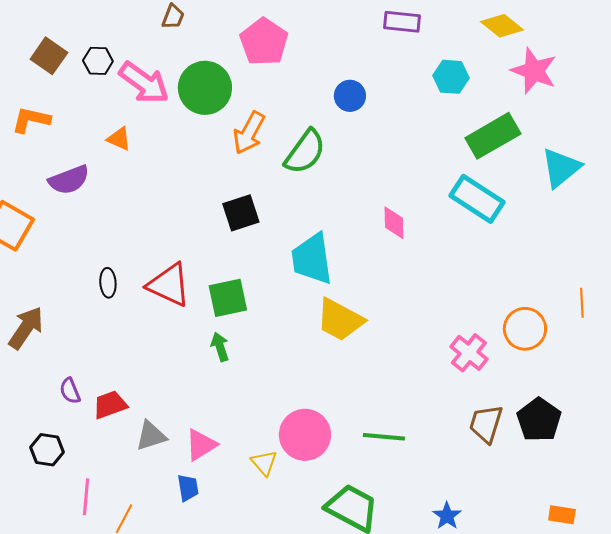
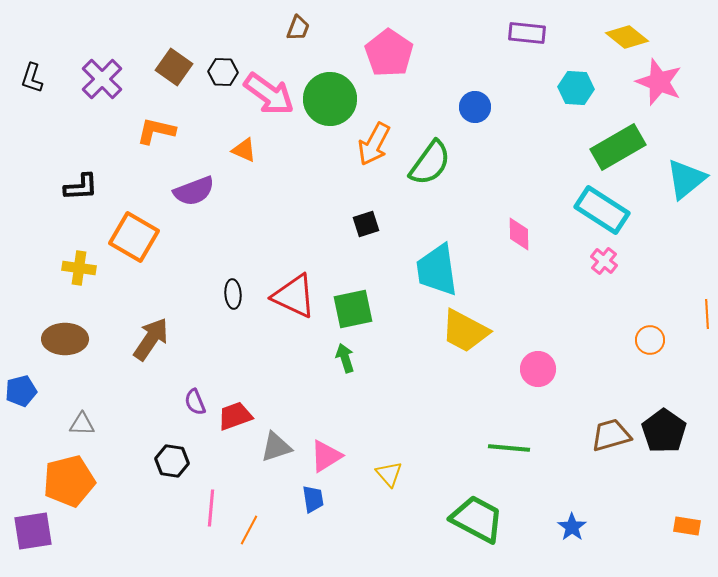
black square: (241, 213) -> (366, 224), size x0.7
orange circle: (525, 329) -> (650, 340), size x0.7
pink cross: (469, 353) -> (604, 261), moved, size x0.7
brown trapezoid: (486, 424) -> (611, 435), turned 57
pink circle: (305, 435) -> (538, 369), moved, size x0.7

